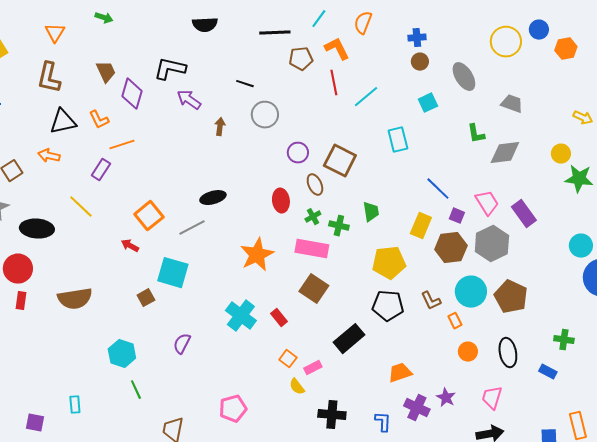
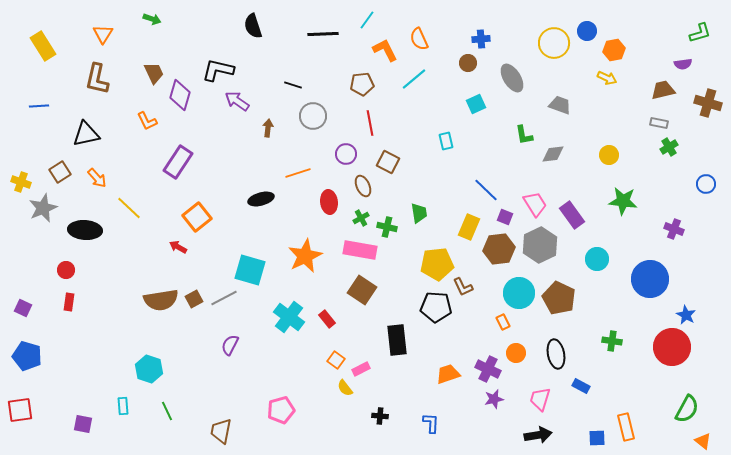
orange semicircle: (363, 23) -> (419, 39), moved, turned -45
black semicircle: (205, 25) -> (253, 26), turned 75
blue cross: (417, 38) -> (481, 39), moved
brown pentagon: (301, 59) -> (362, 84), moved
red line: (334, 83) -> (370, 123), moved
cyan line: (366, 97) -> (414, 79), moved
yellow arrow: (583, 118) -> (607, 78), moved
black triangle: (63, 122) -> (86, 134), moved
cyan rectangle: (398, 140) -> (446, 141), size x0.7
orange line: (122, 145) -> (298, 173), moved
gray diamond: (505, 153) -> (553, 154), size x0.7
orange arrow: (49, 156) -> (97, 178), moved, turned -145
brown square: (340, 161) -> (388, 162), size x0.7
purple rectangle: (101, 170) -> (178, 162), moved, size x1.5
green star: (579, 179) -> (623, 201), moved
gray line: (192, 228) -> (224, 298), moved
cyan circle: (581, 246) -> (597, 259), moved
red circle: (18, 269) -> (66, 270), size x0.6
cyan square: (173, 273) -> (250, 270), moved
brown semicircle: (75, 299) -> (161, 300), moved
brown L-shape: (431, 301) -> (463, 287), moved
black rectangle: (349, 339) -> (397, 340), turned -56
cyan hexagon: (122, 354) -> (149, 369), moved
blue rectangle: (548, 372) -> (581, 386), moved
green line: (136, 390) -> (167, 411), moved
purple star: (446, 398) -> (494, 399), turned 30
purple cross: (417, 408) -> (488, 369), moved
black cross: (332, 415) -> (380, 416), size x0.6

